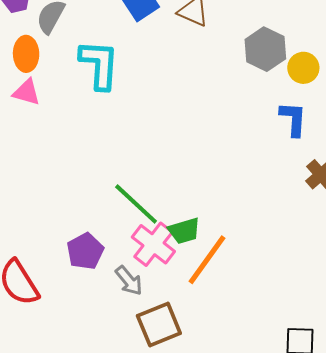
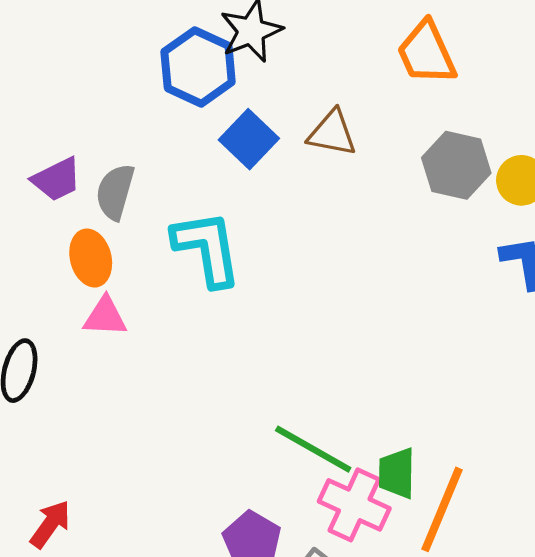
green trapezoid: (184, 231) -> (397, 473), turned 120

